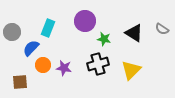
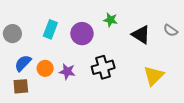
purple circle: (85, 21) -> (82, 34), moved
green star: (104, 39) -> (110, 20), moved
blue semicircle: (31, 48) -> (23, 63), moved
yellow triangle: (131, 70) -> (154, 76), moved

